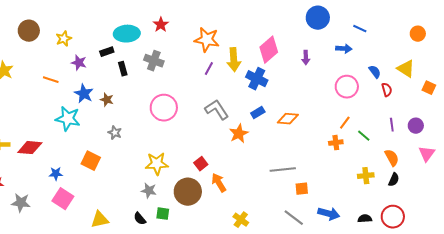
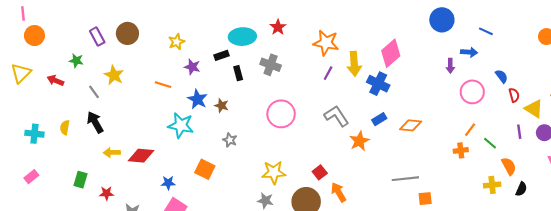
brown circle: (29, 31) -> (127, 33), moved
purple arrow: (306, 58) -> (450, 66), moved
yellow triangle: (406, 69) -> (534, 109), moved
orange semicircle: (392, 158) -> (509, 166), moved

